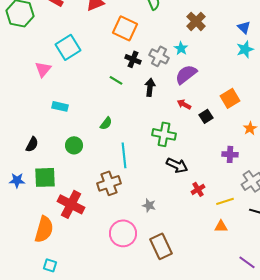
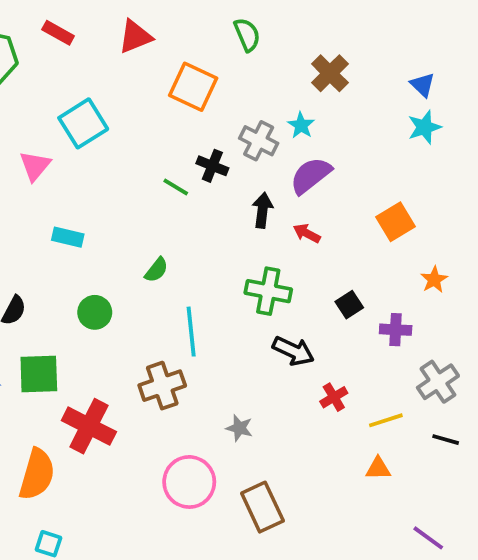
black cross: (133, 59) -> (212, 166), moved
black arrow: (150, 87) -> (262, 210), moved
black square: (206, 116) -> (349, 305), moved

